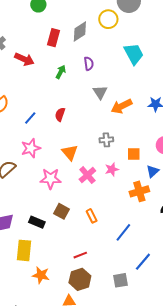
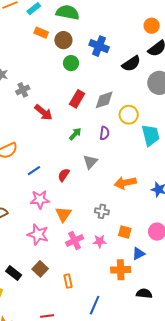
yellow circle: (108, 19) -> (129, 115), moved
gray triangle: (100, 92) -> (90, 162), moved
pink star: (31, 148) -> (40, 199), moved
blue line: (123, 232) -> (95, 305), turned -30

